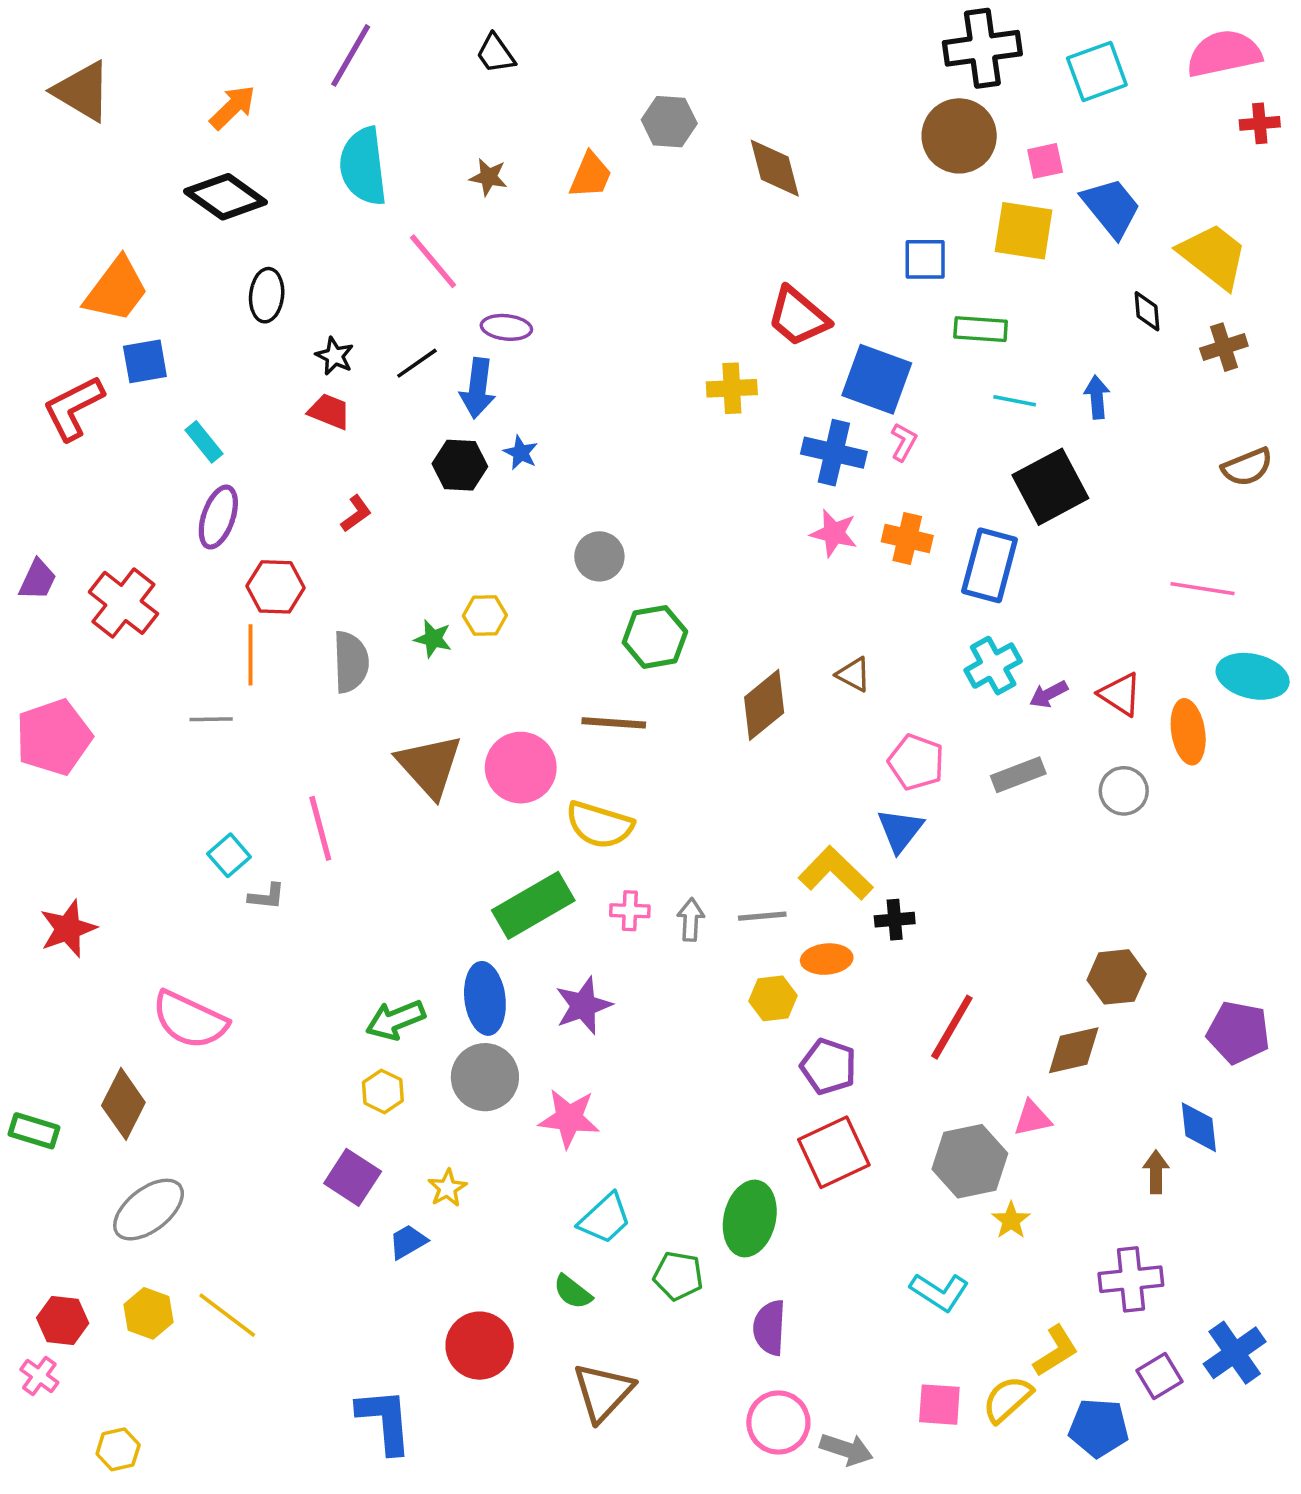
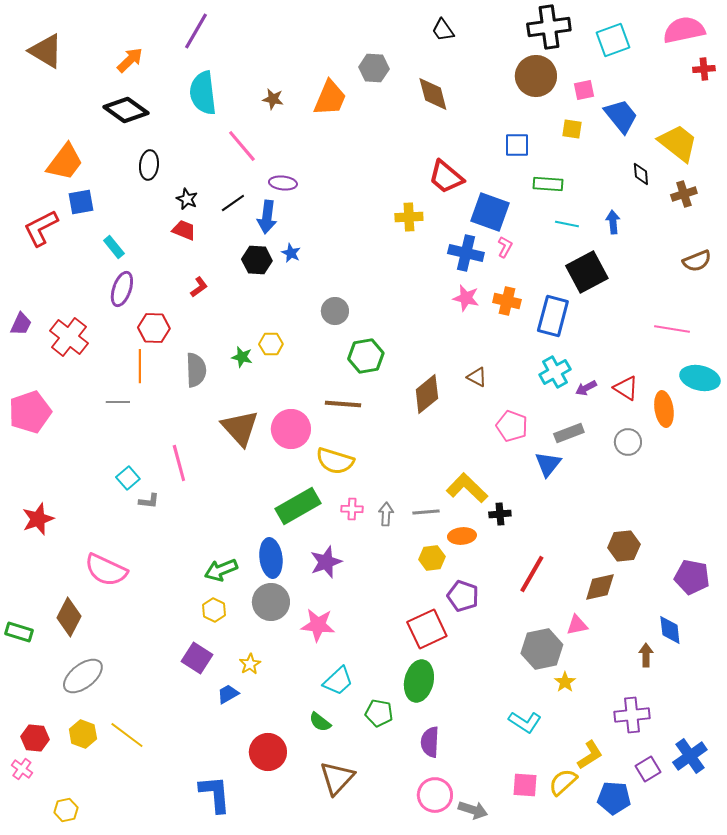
black trapezoid: (496, 54) -> (443, 30), moved
orange trapezoid: (591, 175) -> (330, 98), size x1.4
yellow square: (1024, 231) -> (572, 129), size x0.6
blue triangle: (900, 830) -> (548, 464), moved
red square: (834, 1152) -> (427, 629), moved

